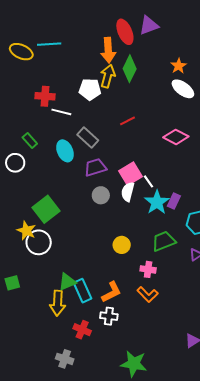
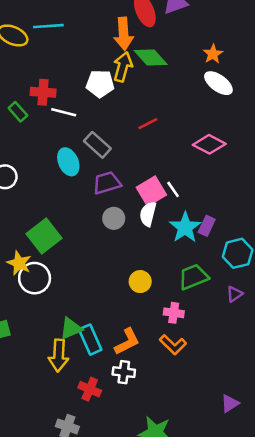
green diamond: (130, 69) -> (151, 57), turned -68
green rectangle: (30, 140) -> (18, 112), moved
white line: (149, 181) -> (173, 189), moved

